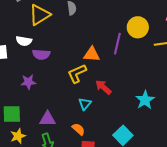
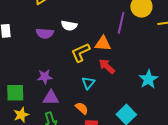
white semicircle: (24, 41) -> (69, 26), moved
orange triangle: (92, 54) -> (103, 44), moved
purple star: (28, 82) -> (45, 77), moved

